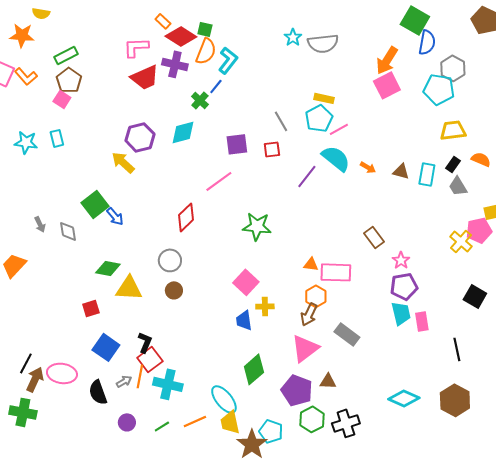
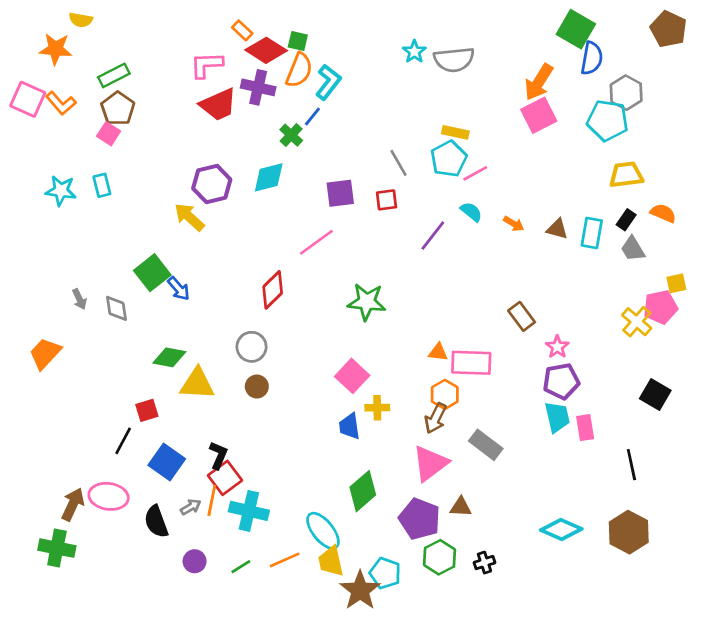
cyan semicircle: (336, 158) -> (471, 212), size x0.6
black line: (26, 363) -> (123, 441), moved
black cross: (346, 423) -> (484, 563), size x0.6

